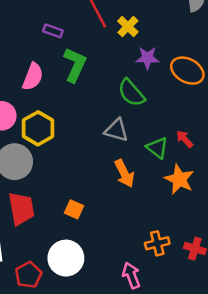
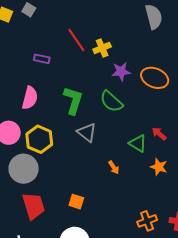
yellow cross: (128, 27) -> (102, 48), turned 30
green L-shape: (75, 65) -> (73, 100), moved
gray triangle: (116, 130) -> (87, 132), moved, turned 30
orange arrow: (124, 173) -> (114, 167), size x0.6
orange star: (179, 179) -> (159, 167), size x0.7

